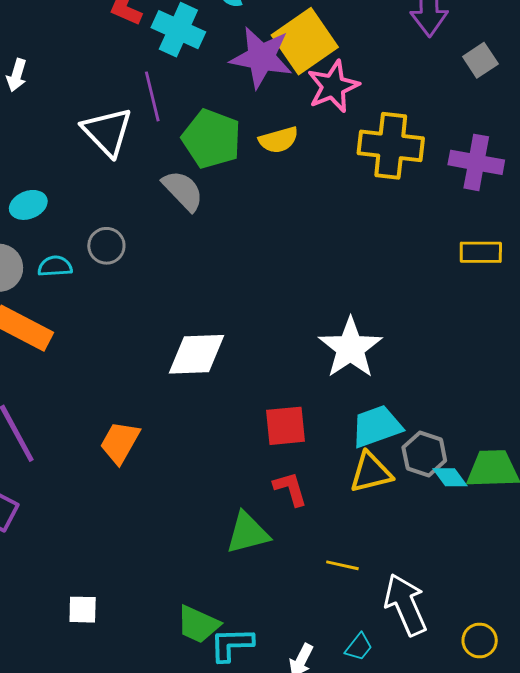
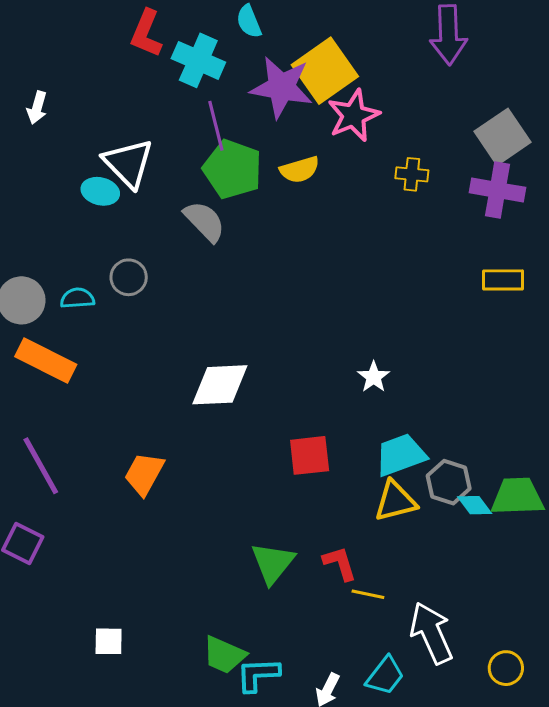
gray square: (480, 60) -> (502, 137), moved, size x1.6
purple line: (152, 96) -> (216, 126), moved
yellow cross: (391, 146) -> (412, 174), size x0.5
cyan ellipse: (28, 205) -> (100, 191), moved, turned 36
white star: (350, 348) -> (374, 377), size x0.5
red L-shape: (290, 489) -> (340, 563), moved
green triangle: (248, 533) -> (273, 563), turned -36
cyan trapezoid: (359, 647) -> (385, 676), size x1.4

